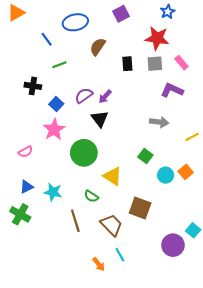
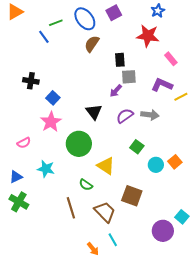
blue ellipse: (75, 22) -> (85, 19), moved, turned 65
gray square: (155, 64) -> (129, 77), moved
green line: (59, 65) -> (56, 23), moved
purple semicircle: (84, 96) -> (125, 116), moved
purple arrow: (105, 97) -> (116, 91), moved
yellow line: (192, 137) -> (181, 97), moved
blue triangle: (27, 187) -> (16, 177), moved
cyan star: (53, 192) -> (46, 169), moved

